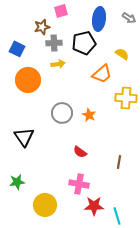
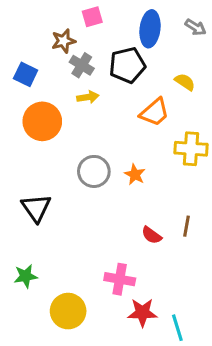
gray cross: (54, 43) -> (82, 65), turned 35
red semicircle: (80, 152) -> (152, 235), moved
brown line: (119, 162) -> (186, 226), moved

